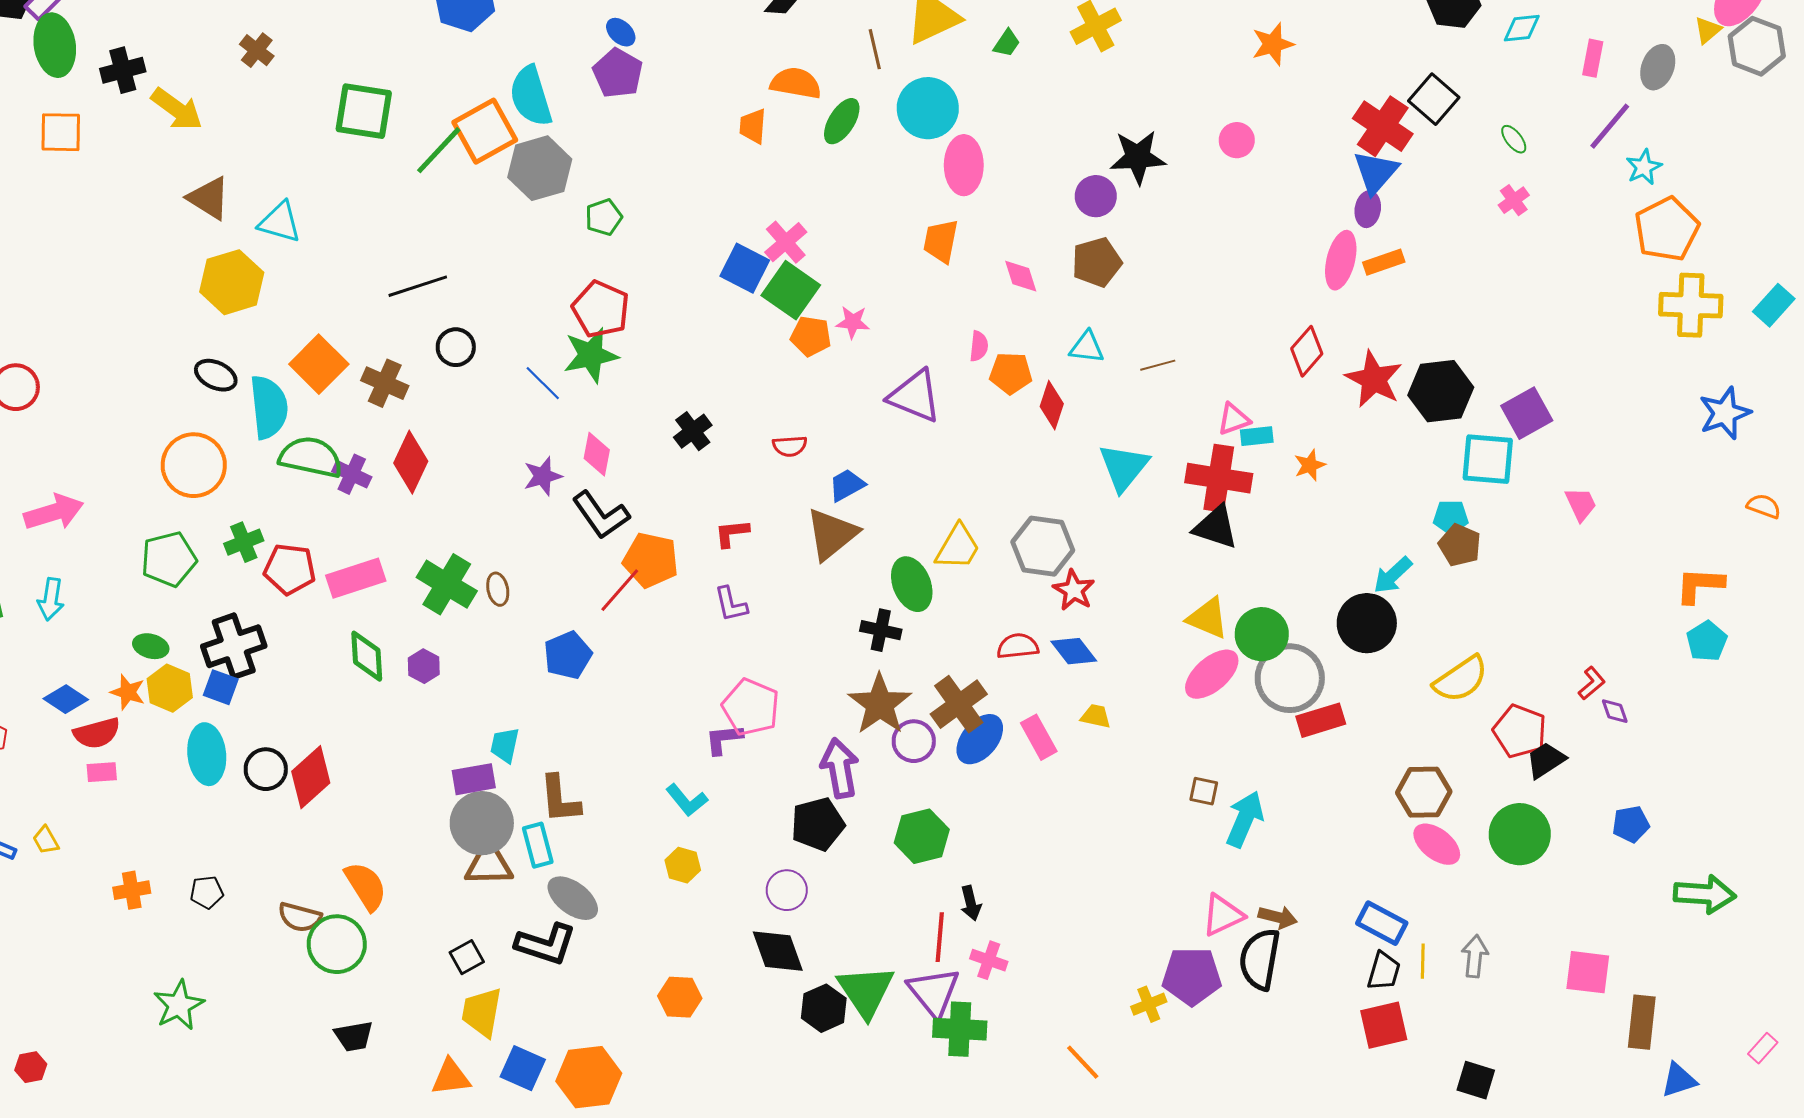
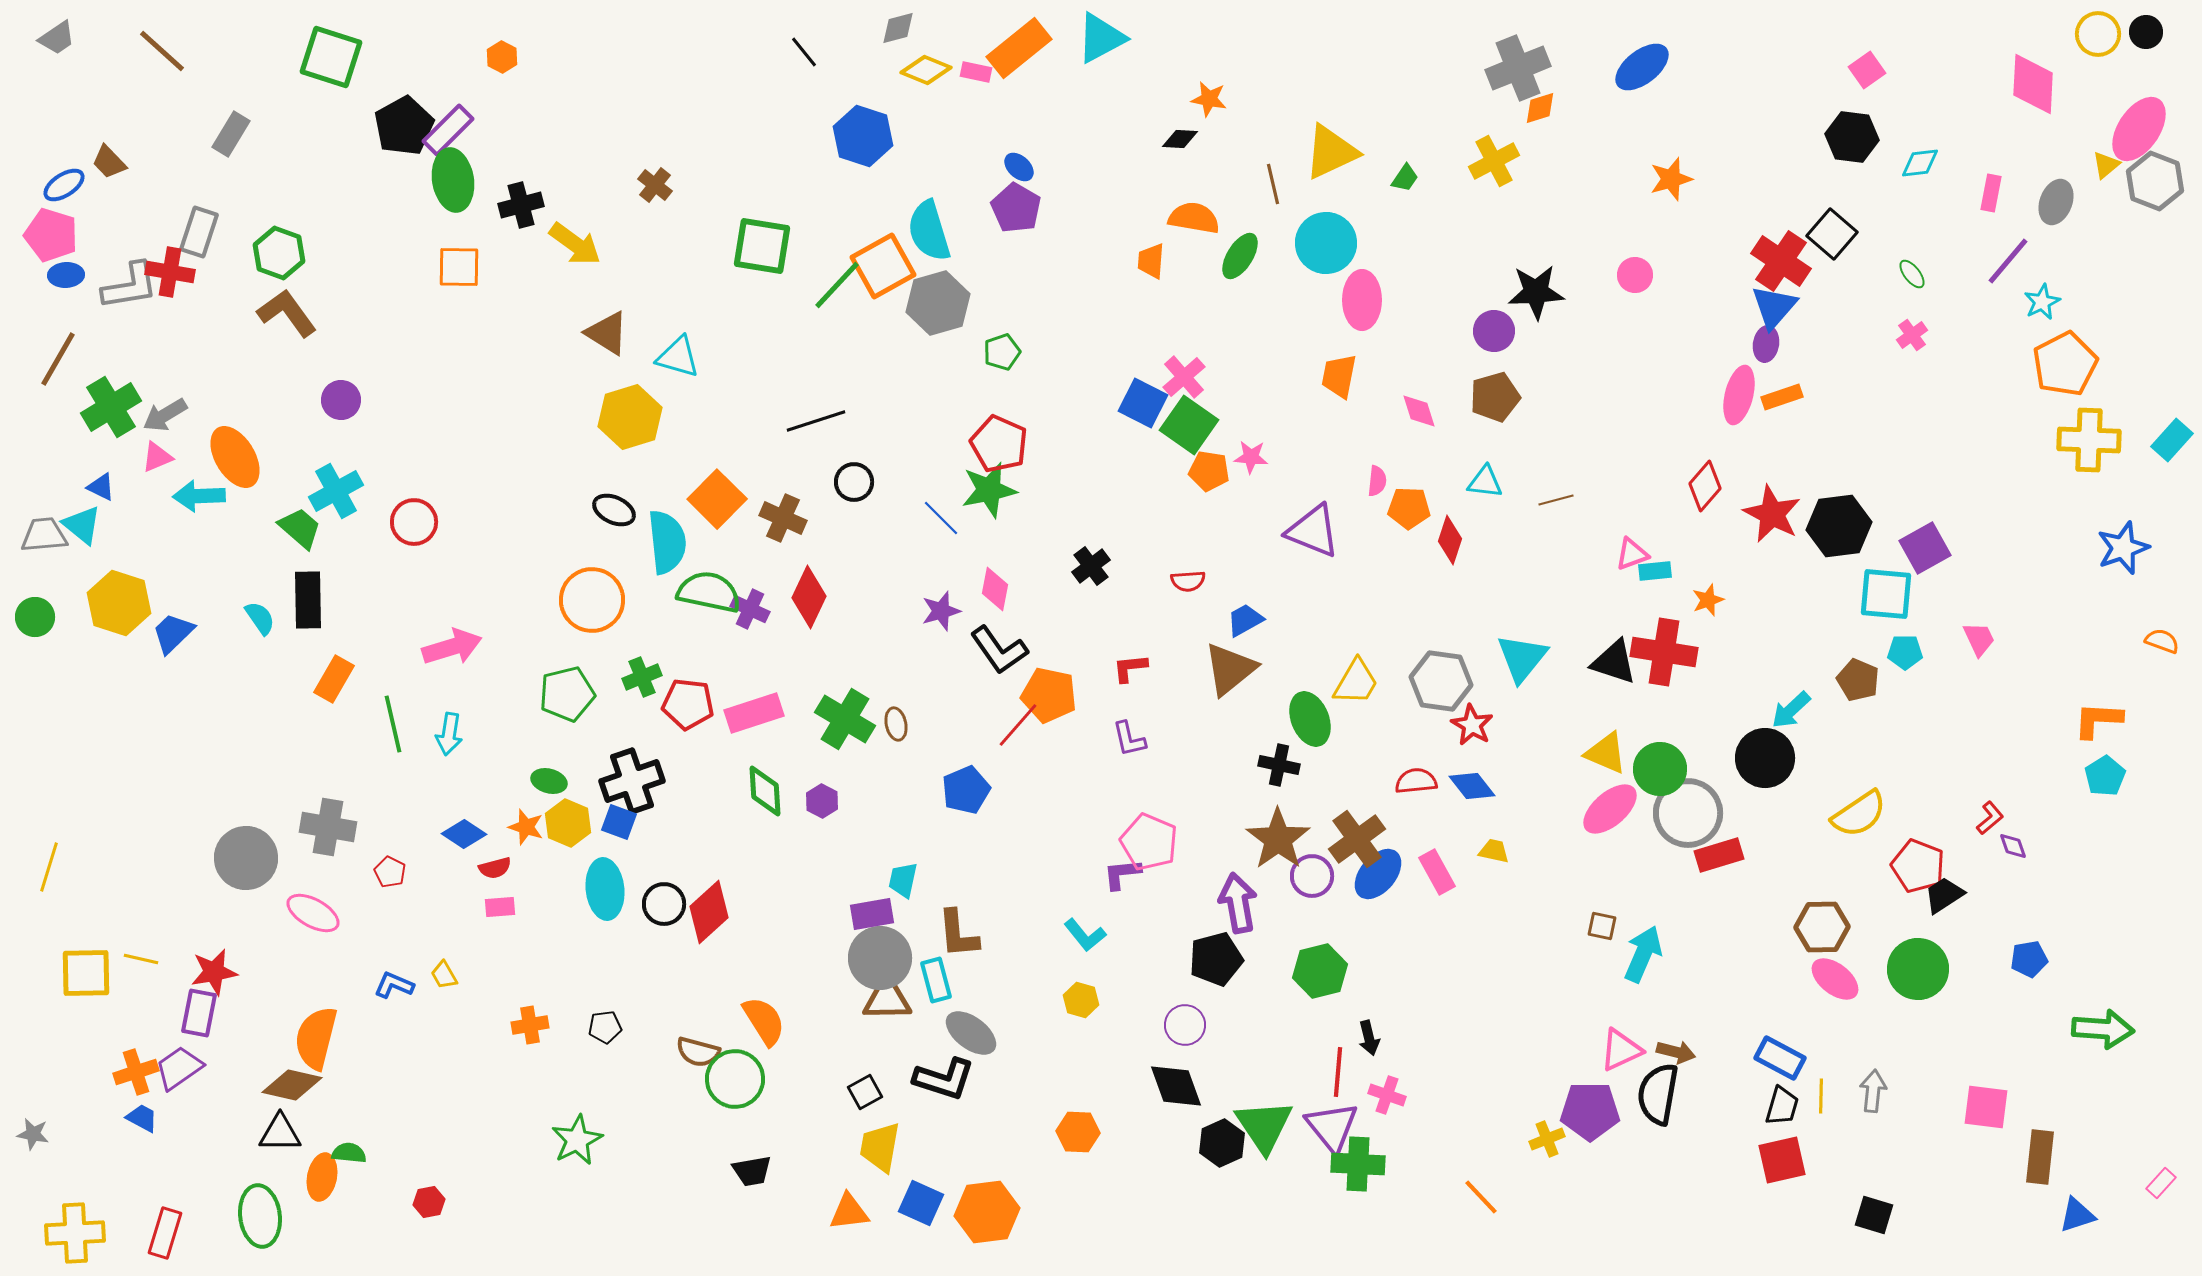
cyan triangle: (1124, 467) -> (1522, 658), moved
red cross: (1219, 478) -> (1664, 652), moved
cyan pentagon: (1451, 517) -> (1905, 652), moved
red semicircle: (97, 733) -> (495, 868), size x0.7

